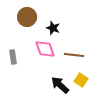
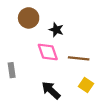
gray rectangle: (13, 57) -> (12, 70), moved
black arrow: (60, 85) -> (51, 90), moved

